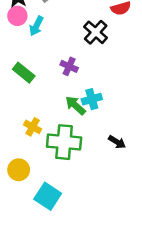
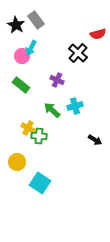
pink circle: (17, 16) -> (22, 56), moved
green arrow: (75, 105) -> (52, 110), moved
green cross: (64, 142) -> (39, 136), moved, size x0.6

